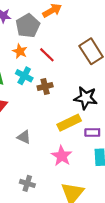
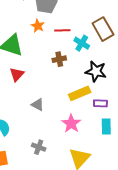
red line: (47, 55) -> (62, 30), turned -49
cyan cross: (24, 76) -> (82, 43), moved

